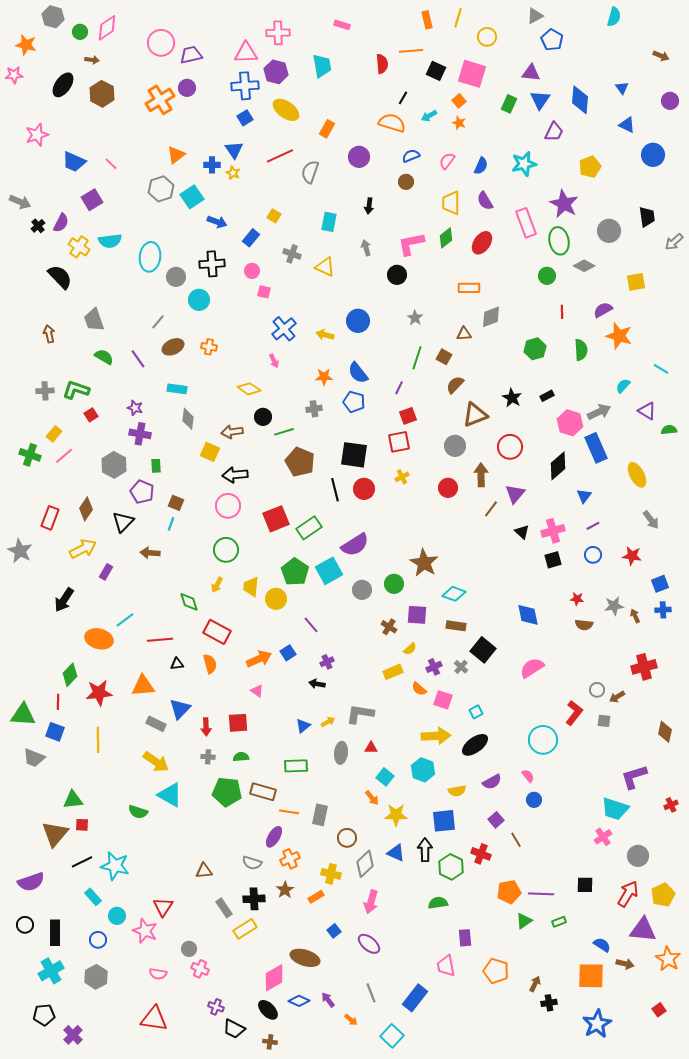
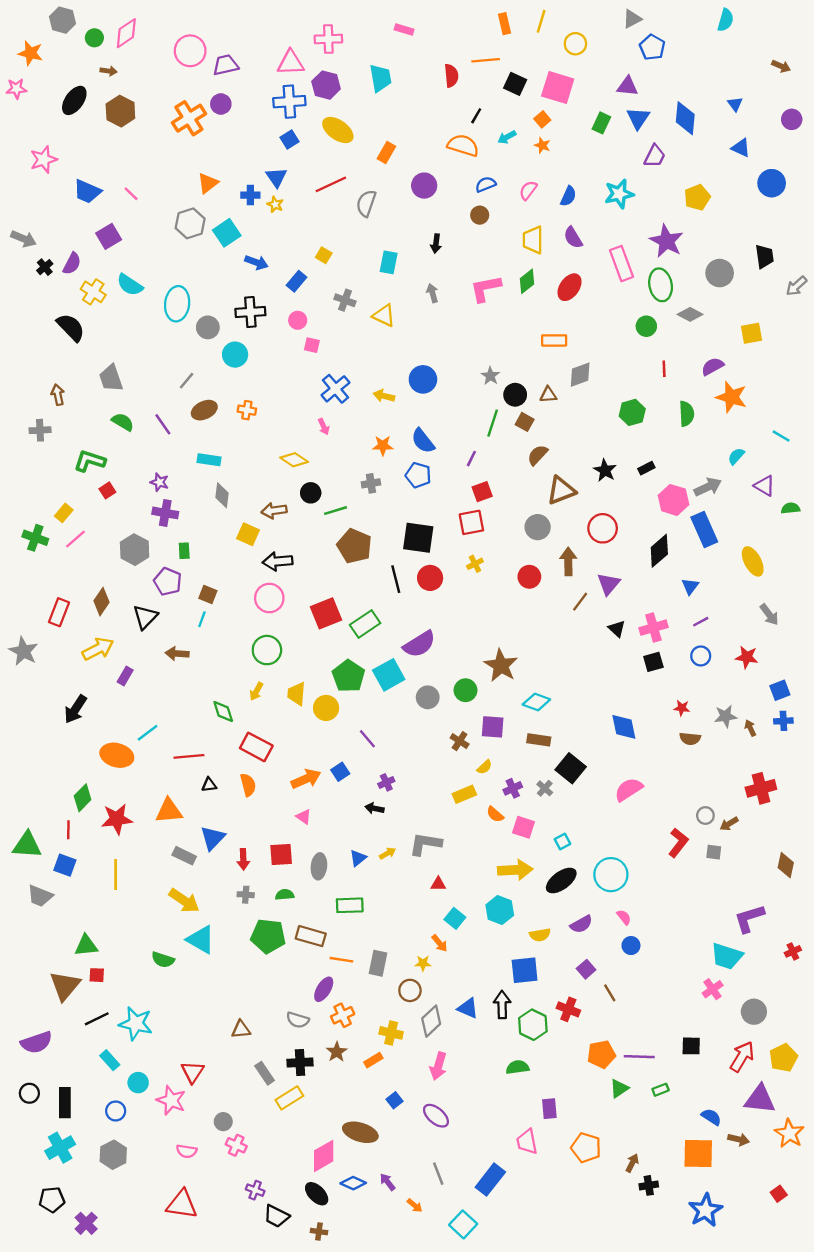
cyan semicircle: (110, 241) -> (130, 285), turned 40
black circle: (397, 275) -> (515, 395), moved
gray cross: (45, 391) -> (40, 430), moved
cyan circle: (543, 740) -> (611, 875), moved
gray ellipse: (341, 753) -> (319, 866), moved
yellow star: (396, 815) -> (423, 963), moved, size x0.6

